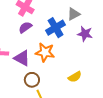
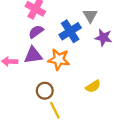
gray triangle: (74, 14) -> (90, 15), turned -32
purple triangle: (22, 58) -> (33, 55), moved, turned -36

